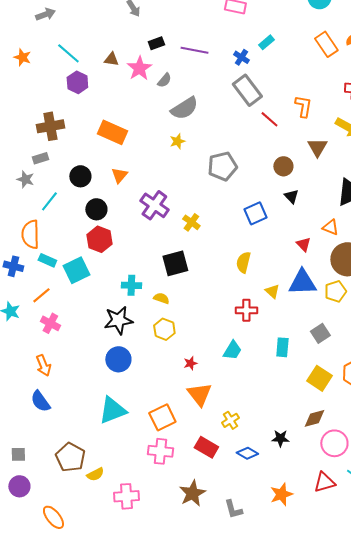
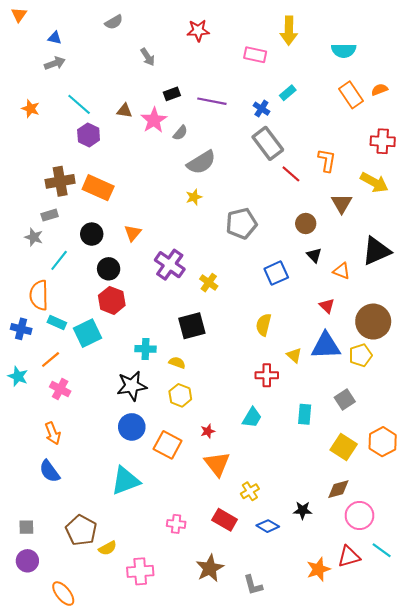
orange rectangle: (112, 132) -> (98, 188), moved
orange triangle: (330, 227) -> (342, 271), moved
orange square: (162, 417) -> (168, 445), moved, turned -36
pink cross: (160, 451) -> (176, 524), size x0.7
orange star: (281, 494) -> (318, 569), moved

